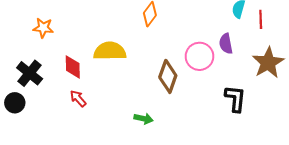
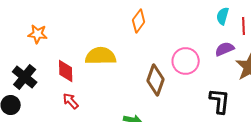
purple semicircle: (226, 44) -> (225, 49), moved, turned 78

